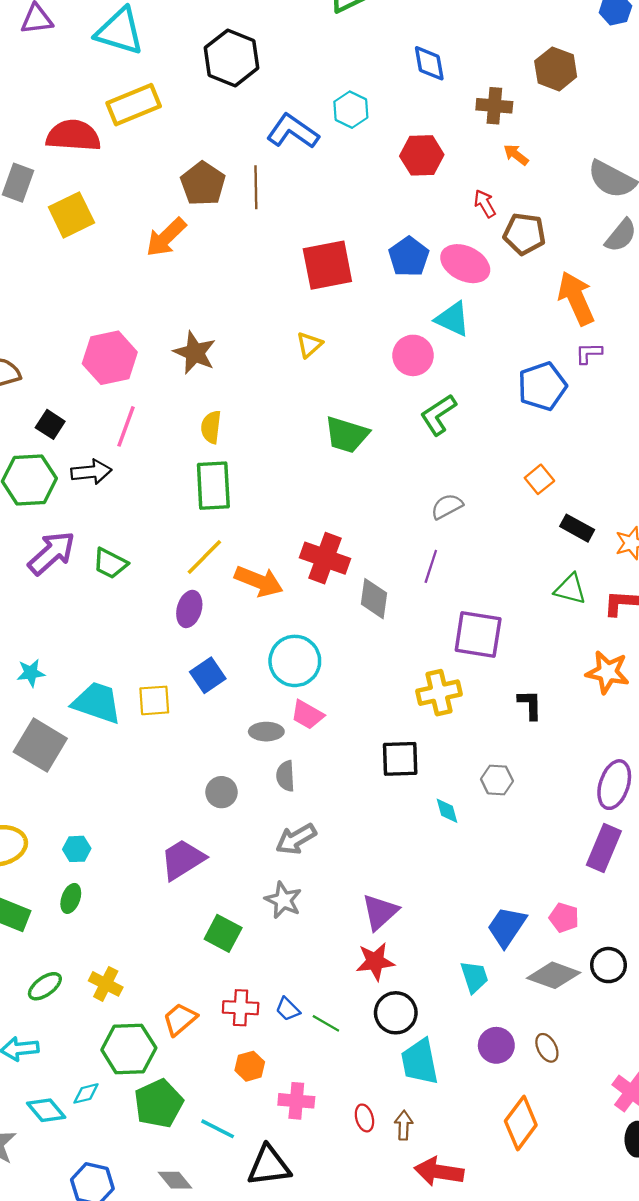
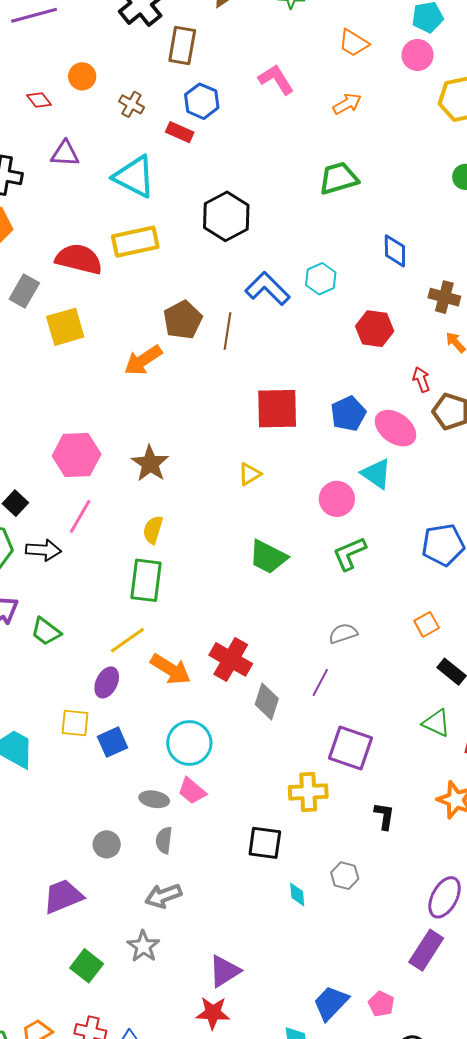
yellow square: (154, 700) -> (75, 723), moved

